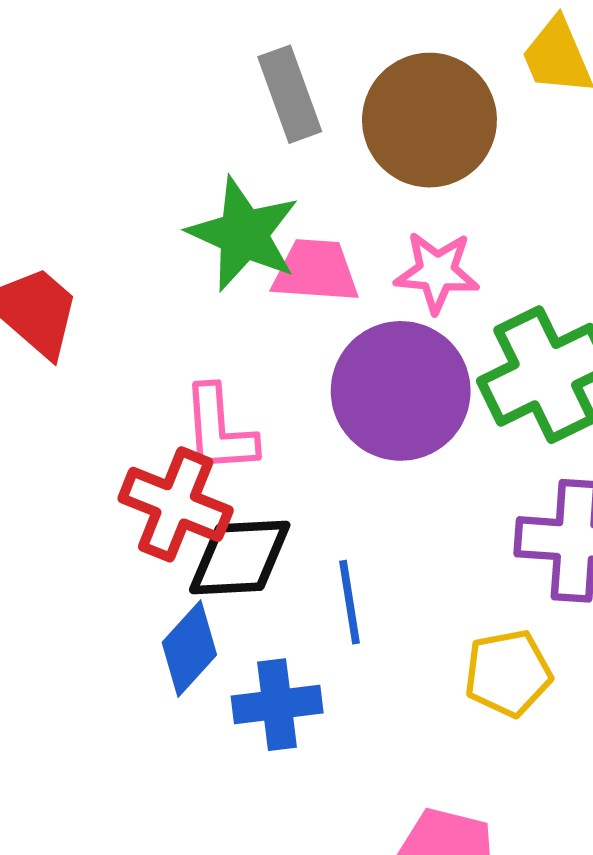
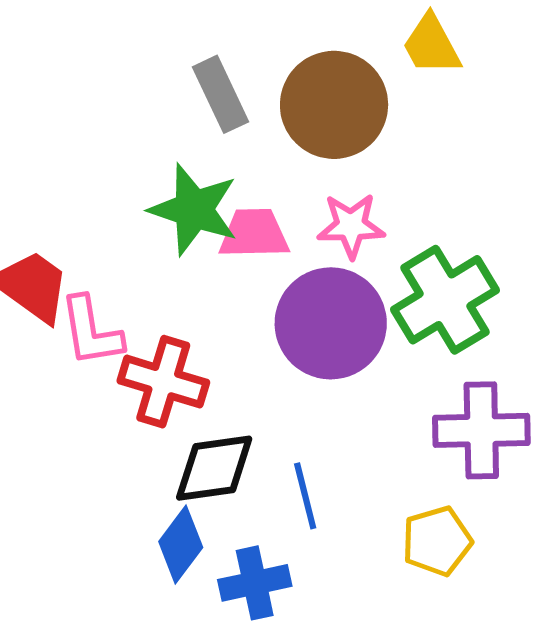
pink L-shape: (219, 430) -> (91, 331), moved
red cross: (176, 504) -> (163, 382), moved

